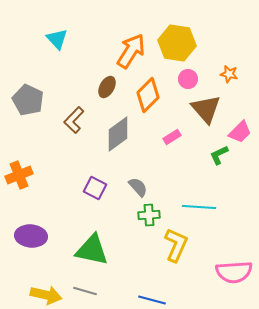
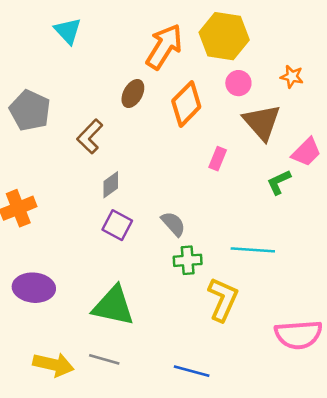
gray diamond: (118, 134) -> (111, 185), moved, size x0.6
pink rectangle: (172, 137) -> (218, 159), turned -36

